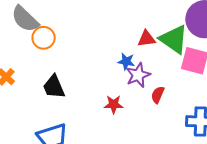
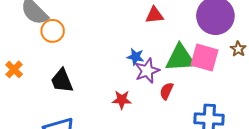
red triangle: (146, 39) -> (154, 15), moved
green triangle: (174, 39) -> (180, 58), moved, turned -40

